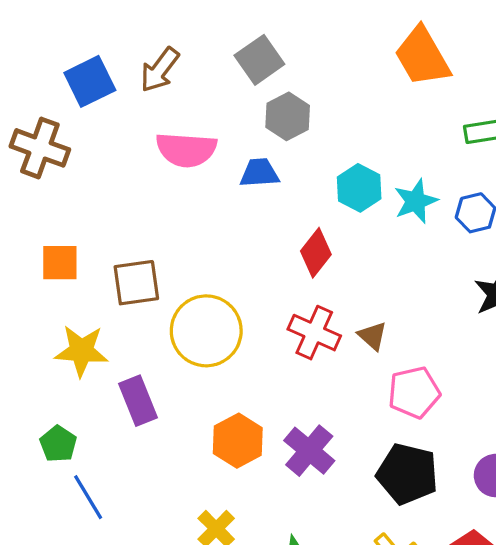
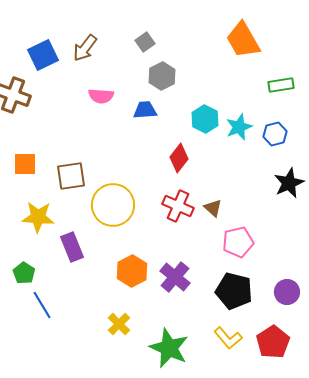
gray square: (259, 60) -> (145, 42), size x0.7
pink semicircle: (186, 150) -> (101, 96), size x0.7

